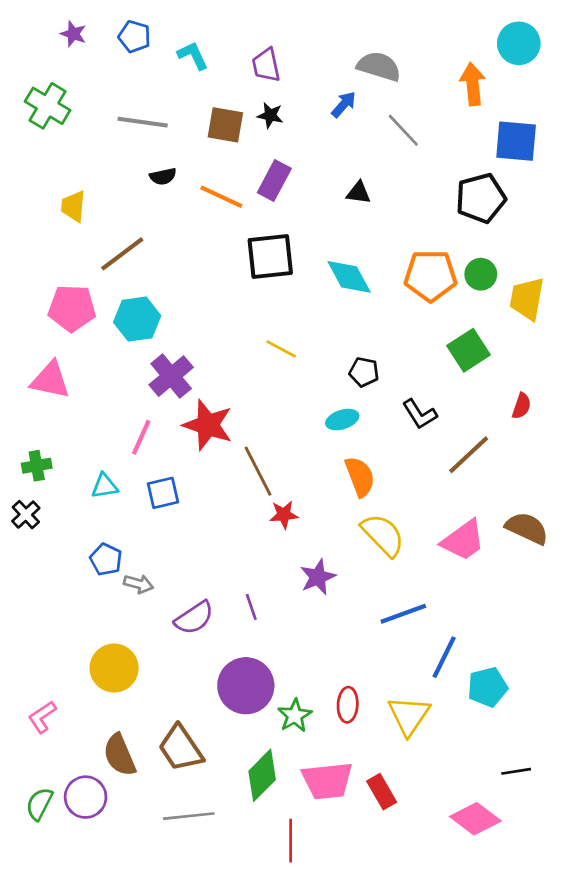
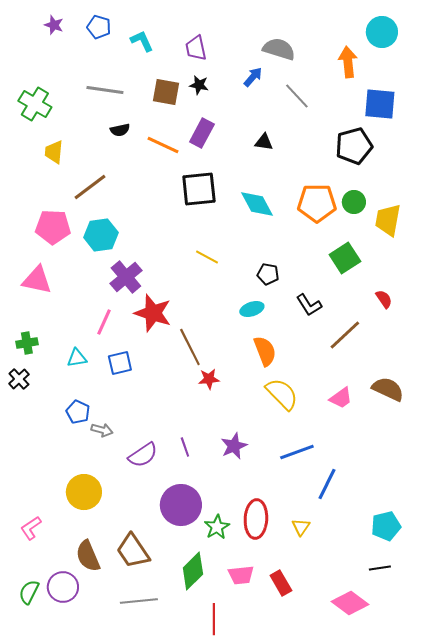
green cross: (48, 106) -> (35, 104), moved
red semicircle: (522, 406) -> (384, 299), turned -54
pink trapezoid: (463, 540) -> (341, 398), size x0.7
purple star: (318, 577) -> (234, 446), moved
cyan pentagon: (488, 687) -> (386, 526), moved
red ellipse: (348, 705) -> (256, 519), size x1.5
yellow triangle: (409, 716) -> (301, 527), size x0.6
pink trapezoid: (327, 781) -> (241, 575), size x0.7

